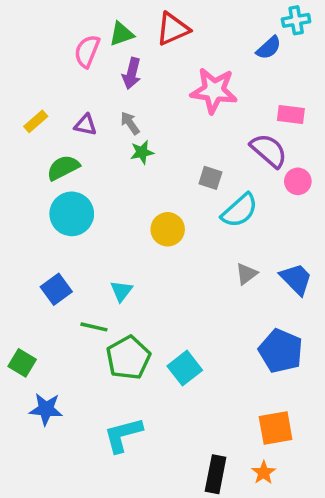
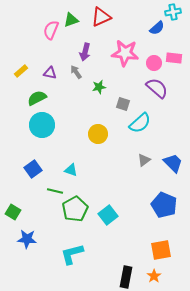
purple arrow: (132, 73) -> (85, 52), moved
pink rectangle: (291, 115) -> (174, 58), moved
green star: (142, 152) -> (99, 87), moved
pink circle: (298, 181) -> (154, 63), moved
cyan triangle: (121, 291) -> (71, 170), turned -48

